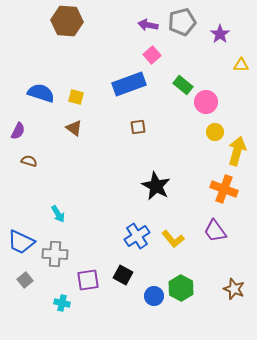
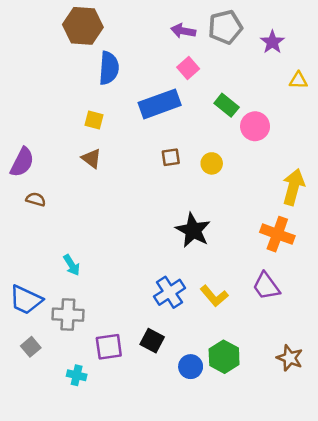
blue semicircle: (41, 93) -> (109, 68), moved, turned 76
purple semicircle: (18, 131) -> (22, 162), size x1.4
yellow circle: (215, 132) -> (212, 163), moved

